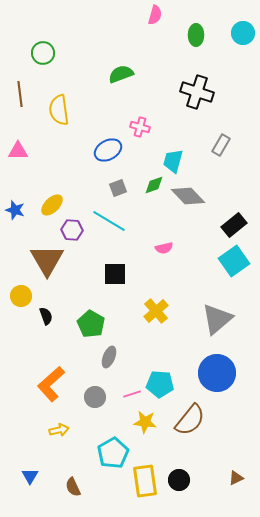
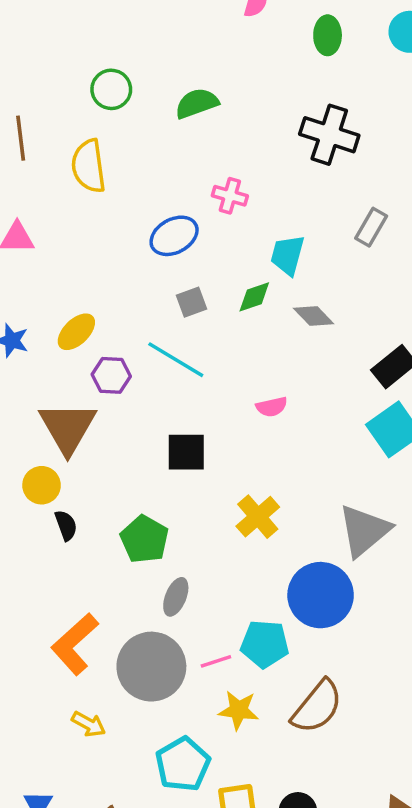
green circle: (43, 53) -> (111, 89), moved
gray diamond: (188, 196) -> (314, 316), size x0.7
yellow circle: (21, 296) -> (42, 485), moved
blue circle: (217, 373) -> (321, 595), moved
gray circle: (95, 397) -> (151, 667), size x1.8
yellow arrow: (59, 430) -> (89, 724), turned 42

